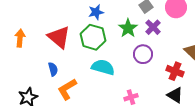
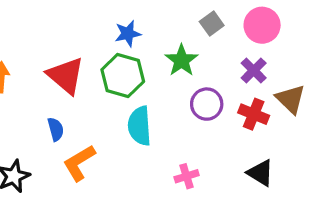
purple cross: (153, 27) -> (254, 70), moved
cyan semicircle: (103, 67) -> (140, 126), turned -110
red cross: (175, 71) -> (254, 114), moved

